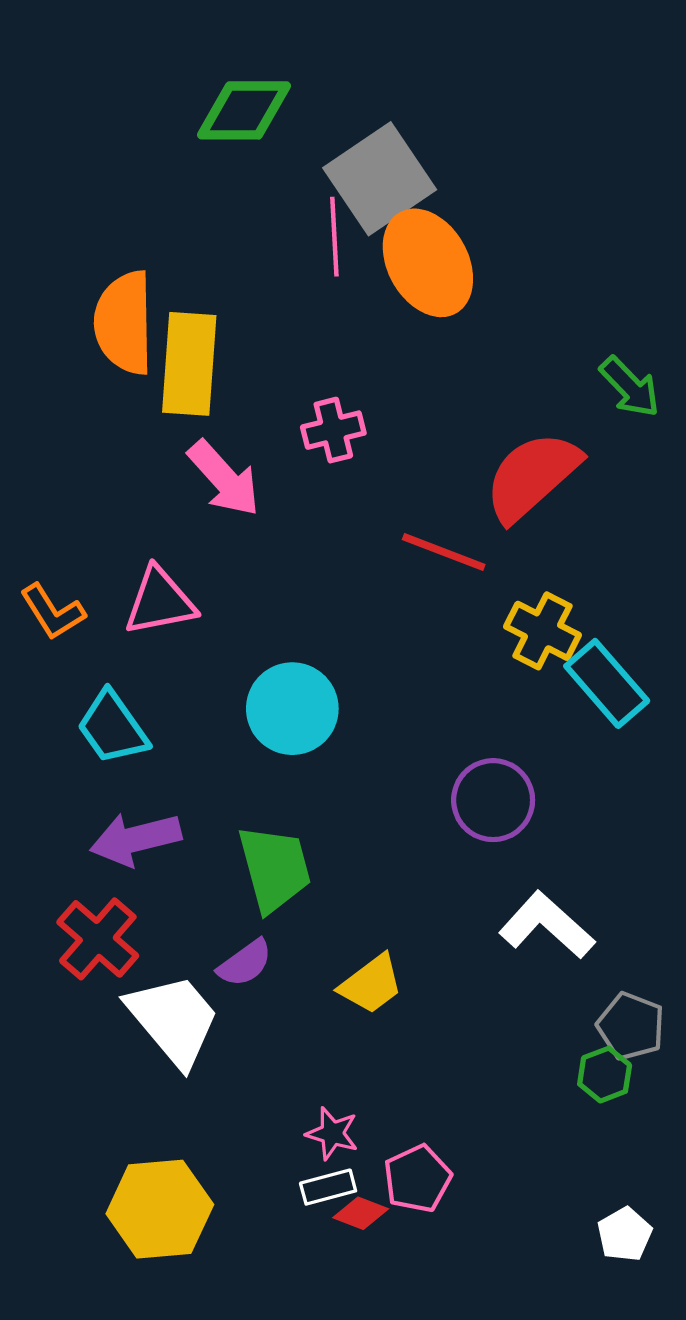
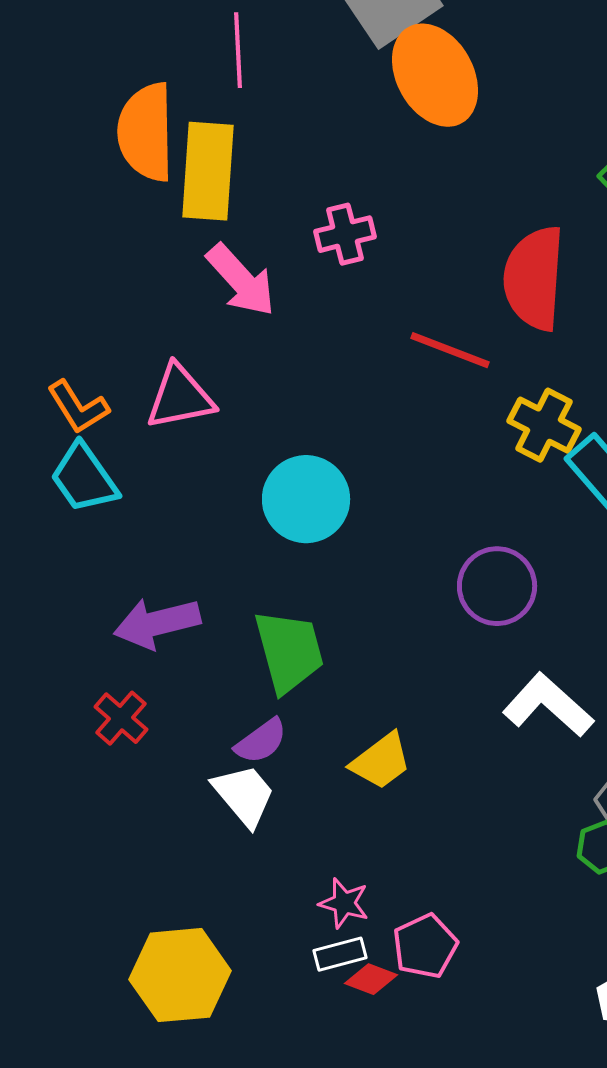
pink line: (334, 237) -> (238, 50), moved
red semicircle: (532, 476) -> (534, 278), turned -44
cyan trapezoid: (113, 728) -> (84, 478), moved
red cross: (98, 939) -> (121, 718), size x0.7
white trapezoid: (173, 1020) -> (244, 795), moved, size x0.7

